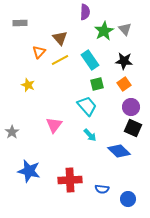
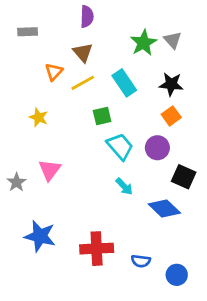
purple semicircle: (85, 12) -> (87, 17), moved
green square: (97, 84) -> (102, 116), moved
purple circle: (131, 107) -> (157, 148), moved
pink triangle: (54, 125) -> (50, 170), moved

